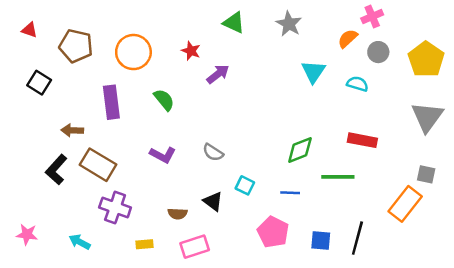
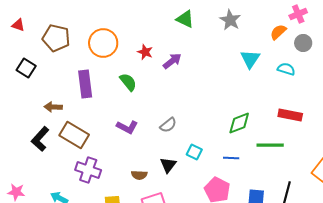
red star: (191, 51) -> (145, 52), moved
gray semicircle: (213, 152) -> (168, 125), turned -72
black triangle: (213, 201) -> (168, 165), turned 30

